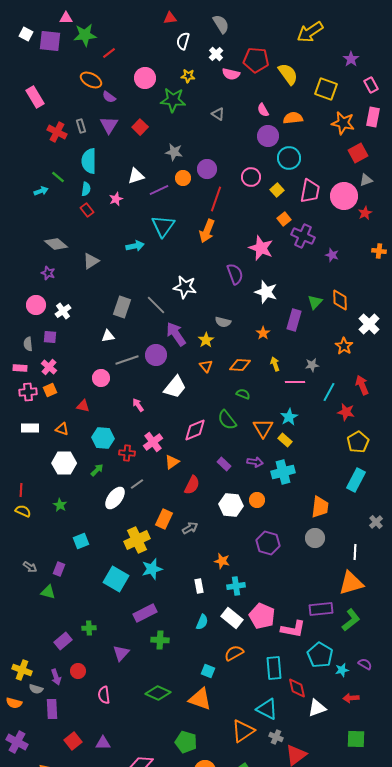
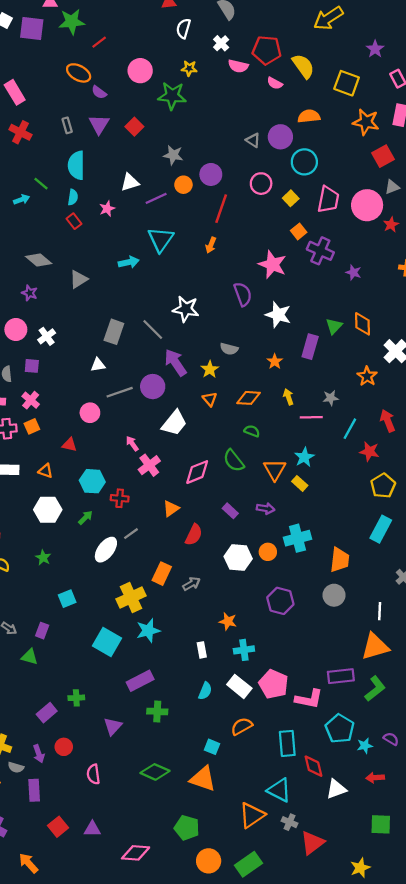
pink semicircle: (263, 110) -> (275, 83), moved, turned -32
gray triangle: (218, 114) -> (253, 140), moved
red cross: (57, 132) -> (20, 132), moved
orange arrow: (207, 231) -> (211, 245), size x0.6
pink cross: (153, 442) -> (149, 465), moved
cyan cross: (283, 472) -> (298, 538), moved

